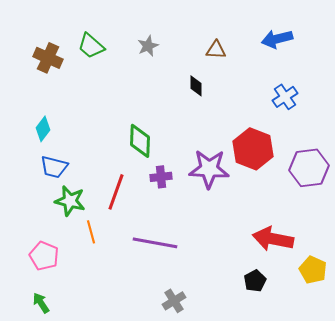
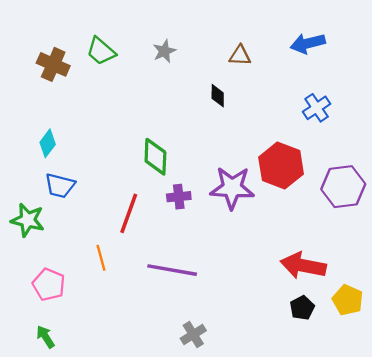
green star: (70, 201) -> (28, 220), moved
black pentagon: (255, 281) -> (302, 308), moved

